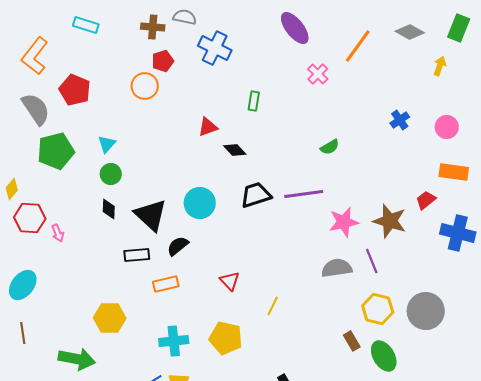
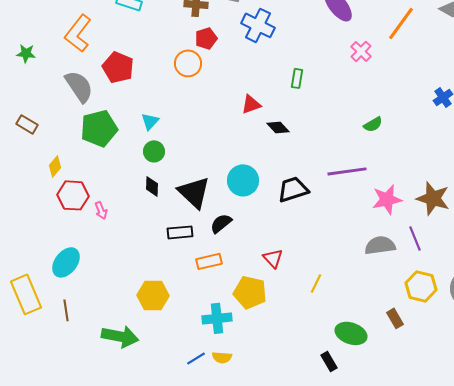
black trapezoid: (256, 195) -> (293, 189), moved
yellow pentagon: (226, 338) -> (250, 292), moved
green ellipse: (384, 356) -> (351, 333), moved, turned -40

